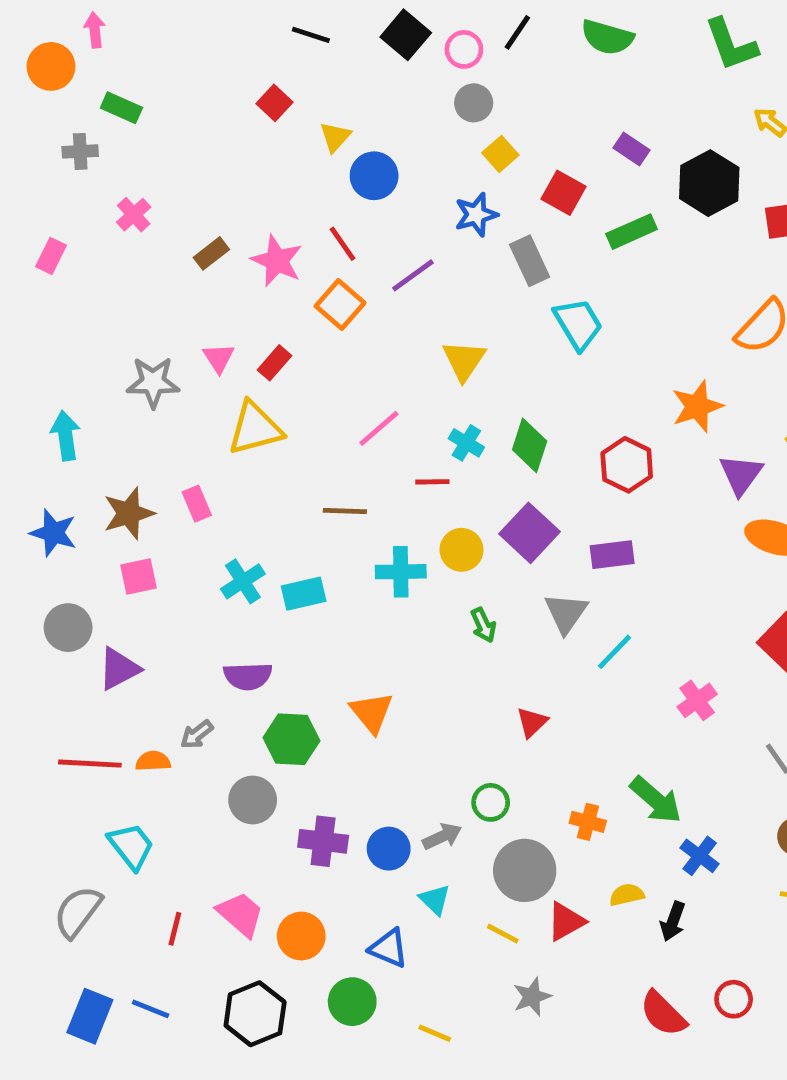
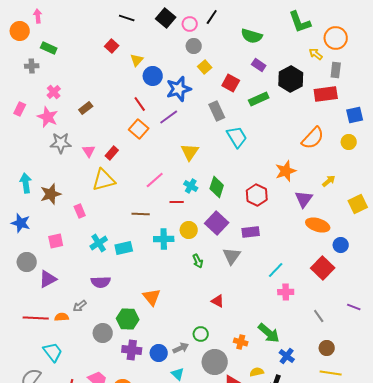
green semicircle: (607, 37) -> (252, 36), moved
blue star: (476, 215) -> (179, 89), moved, size x1.4
pink star: (277, 261) -> (48, 117), moved
gray star: (153, 382) -> (61, 143), moved
brown star: (129, 513) -> (51, 194), moved
cyan line: (615, 652) -> (276, 270), moved
pink cross: (697, 700) -> (286, 292), turned 35
red triangle: (532, 722) -> (218, 301), turned -48
green hexagon: (291, 739) -> (128, 319), moved

